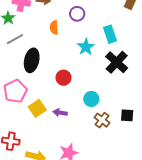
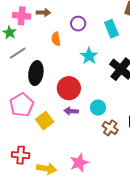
cyan rectangle: (110, 34) -> (111, 29), moved
red circle: (64, 78) -> (69, 88), size x1.5
purple arrow: (60, 113) -> (71, 111), moved

